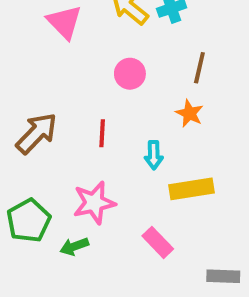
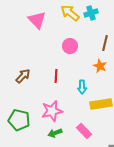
brown arrow: (37, 133) -> (23, 76), size x0.7
green pentagon: (29, 221) -> (19, 120), turned -30
green arrow: (74, 246) -> (55, 133), moved

